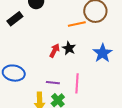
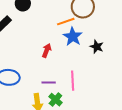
black star: (69, 48) -> (97, 47), moved
blue star: (103, 53) -> (73, 37), moved

